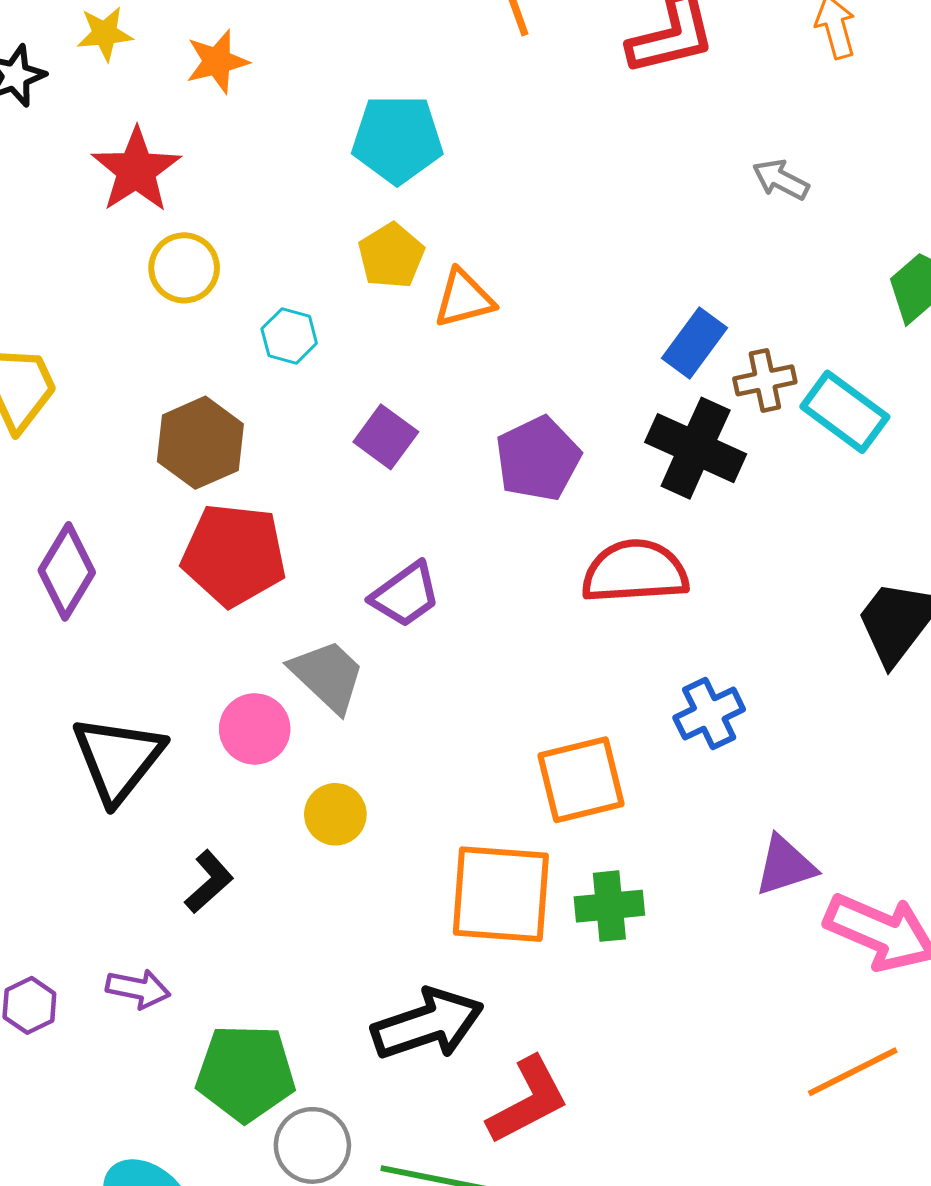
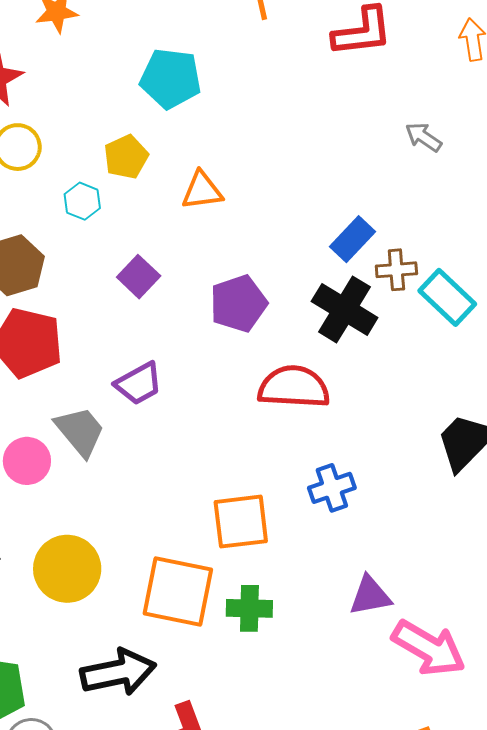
yellow pentagon: (391, 256) -> (126, 157), moved
yellow circle: (335, 814) -> (67, 569), moved, size x1.6

